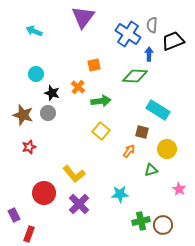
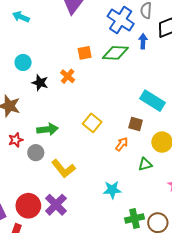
green diamond: (135, 76) -> (115, 53), moved
green arrow: (101, 101) -> (47, 129), moved
gray circle: (48, 113) -> (36, 153), moved
red circle: (44, 193) -> (28, 206), moved
purple cross: (79, 204) -> (56, 205), moved

